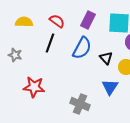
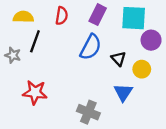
red semicircle: (57, 21) -> (62, 16), turned 63
black line: (50, 43) -> (35, 41), moved

